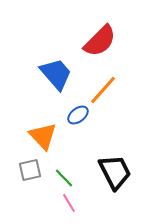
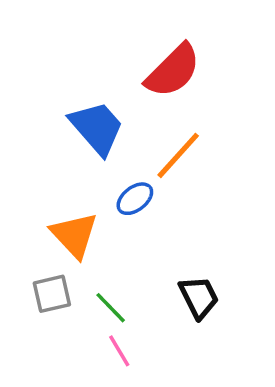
black trapezoid: (115, 172) -> (199, 297), size x0.7

